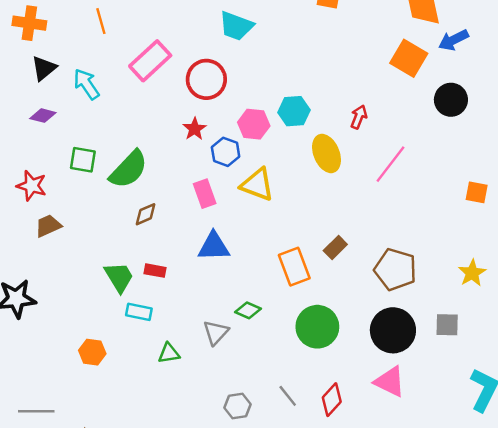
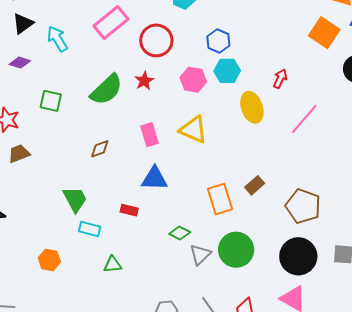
blue hexagon: (226, 152) -> (218, 41), moved
green semicircle: (129, 169) -> (106, 90), moved
red rectangle: (155, 271) -> (129, 210), moved
gray triangle: (216, 332) -> (200, 255), moved

